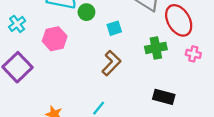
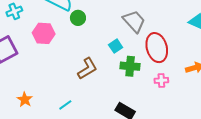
cyan square: (114, 28) -> (116, 46), moved, turned -32
pink cross: (193, 54) -> (161, 80), turned -32

